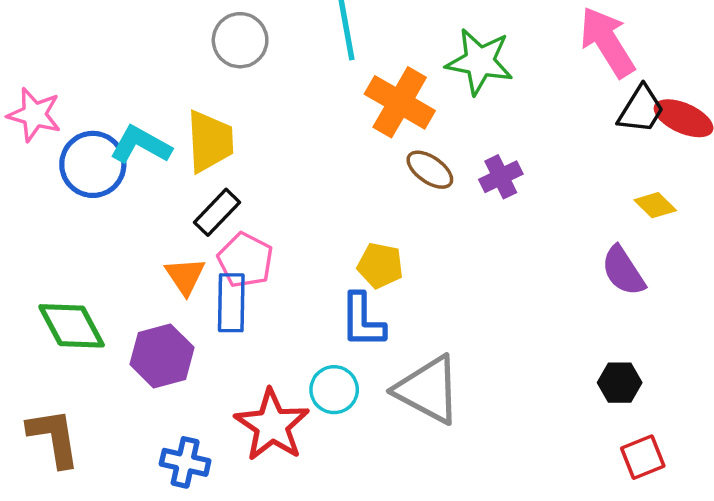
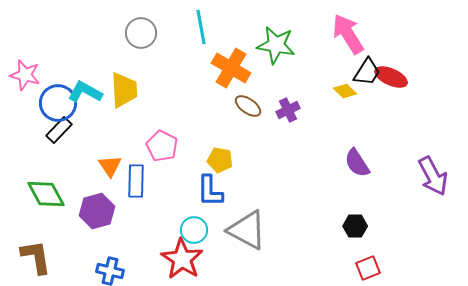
yellow diamond: (655, 205) -> (345, 91), moved
black rectangle: (217, 212) -> (59, 130), moved
pink pentagon: (245, 260) -> (162, 146), moved
red star: (272, 425) -> (182, 259), moved

